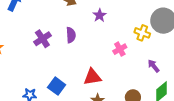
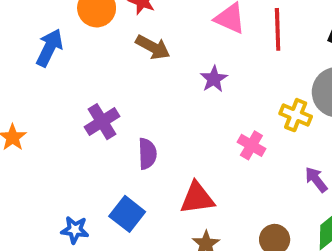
purple semicircle: (71, 35) -> (147, 154), moved
pink cross: (120, 49) -> (251, 145), turned -32

